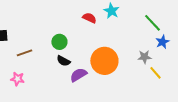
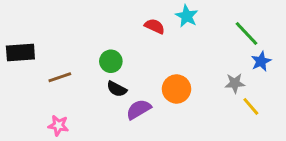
orange circle: (104, 61) -> (176, 89), size x0.7
pink star: (17, 79) -> (58, 125), moved

